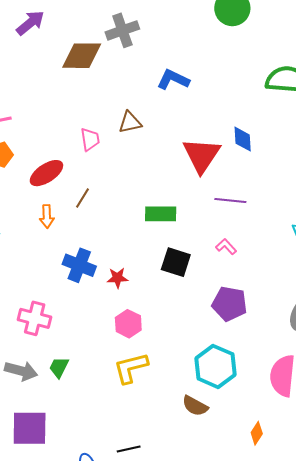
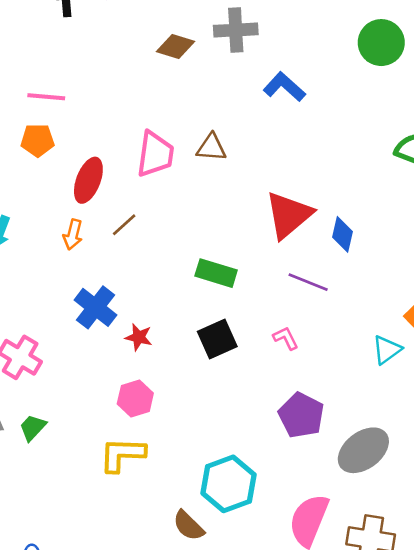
brown diamond: (82, 56) -> (176, 47), size x0.7
blue L-shape: (173, 80) -> (284, 87), moved
pink trapezoid: (90, 139) -> (155, 154), size x1.5
blue diamond: (243, 139) -> (342, 234), moved
red ellipse: (46, 173) -> (88, 180), turned -52
black square: (176, 262) -> (217, 339), turned 32
purple pentagon: (229, 304) -> (301, 415), moved

